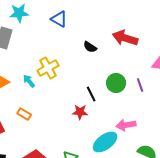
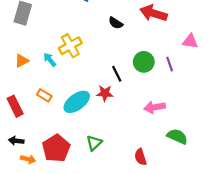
cyan ellipse: (105, 142) -> (77, 102), moved

